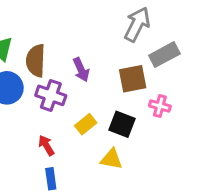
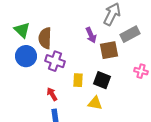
purple arrow: (81, 70) -> (91, 35), moved
pink cross: (160, 106) -> (141, 71), moved
yellow rectangle: (86, 124) -> (78, 80), turned -48

